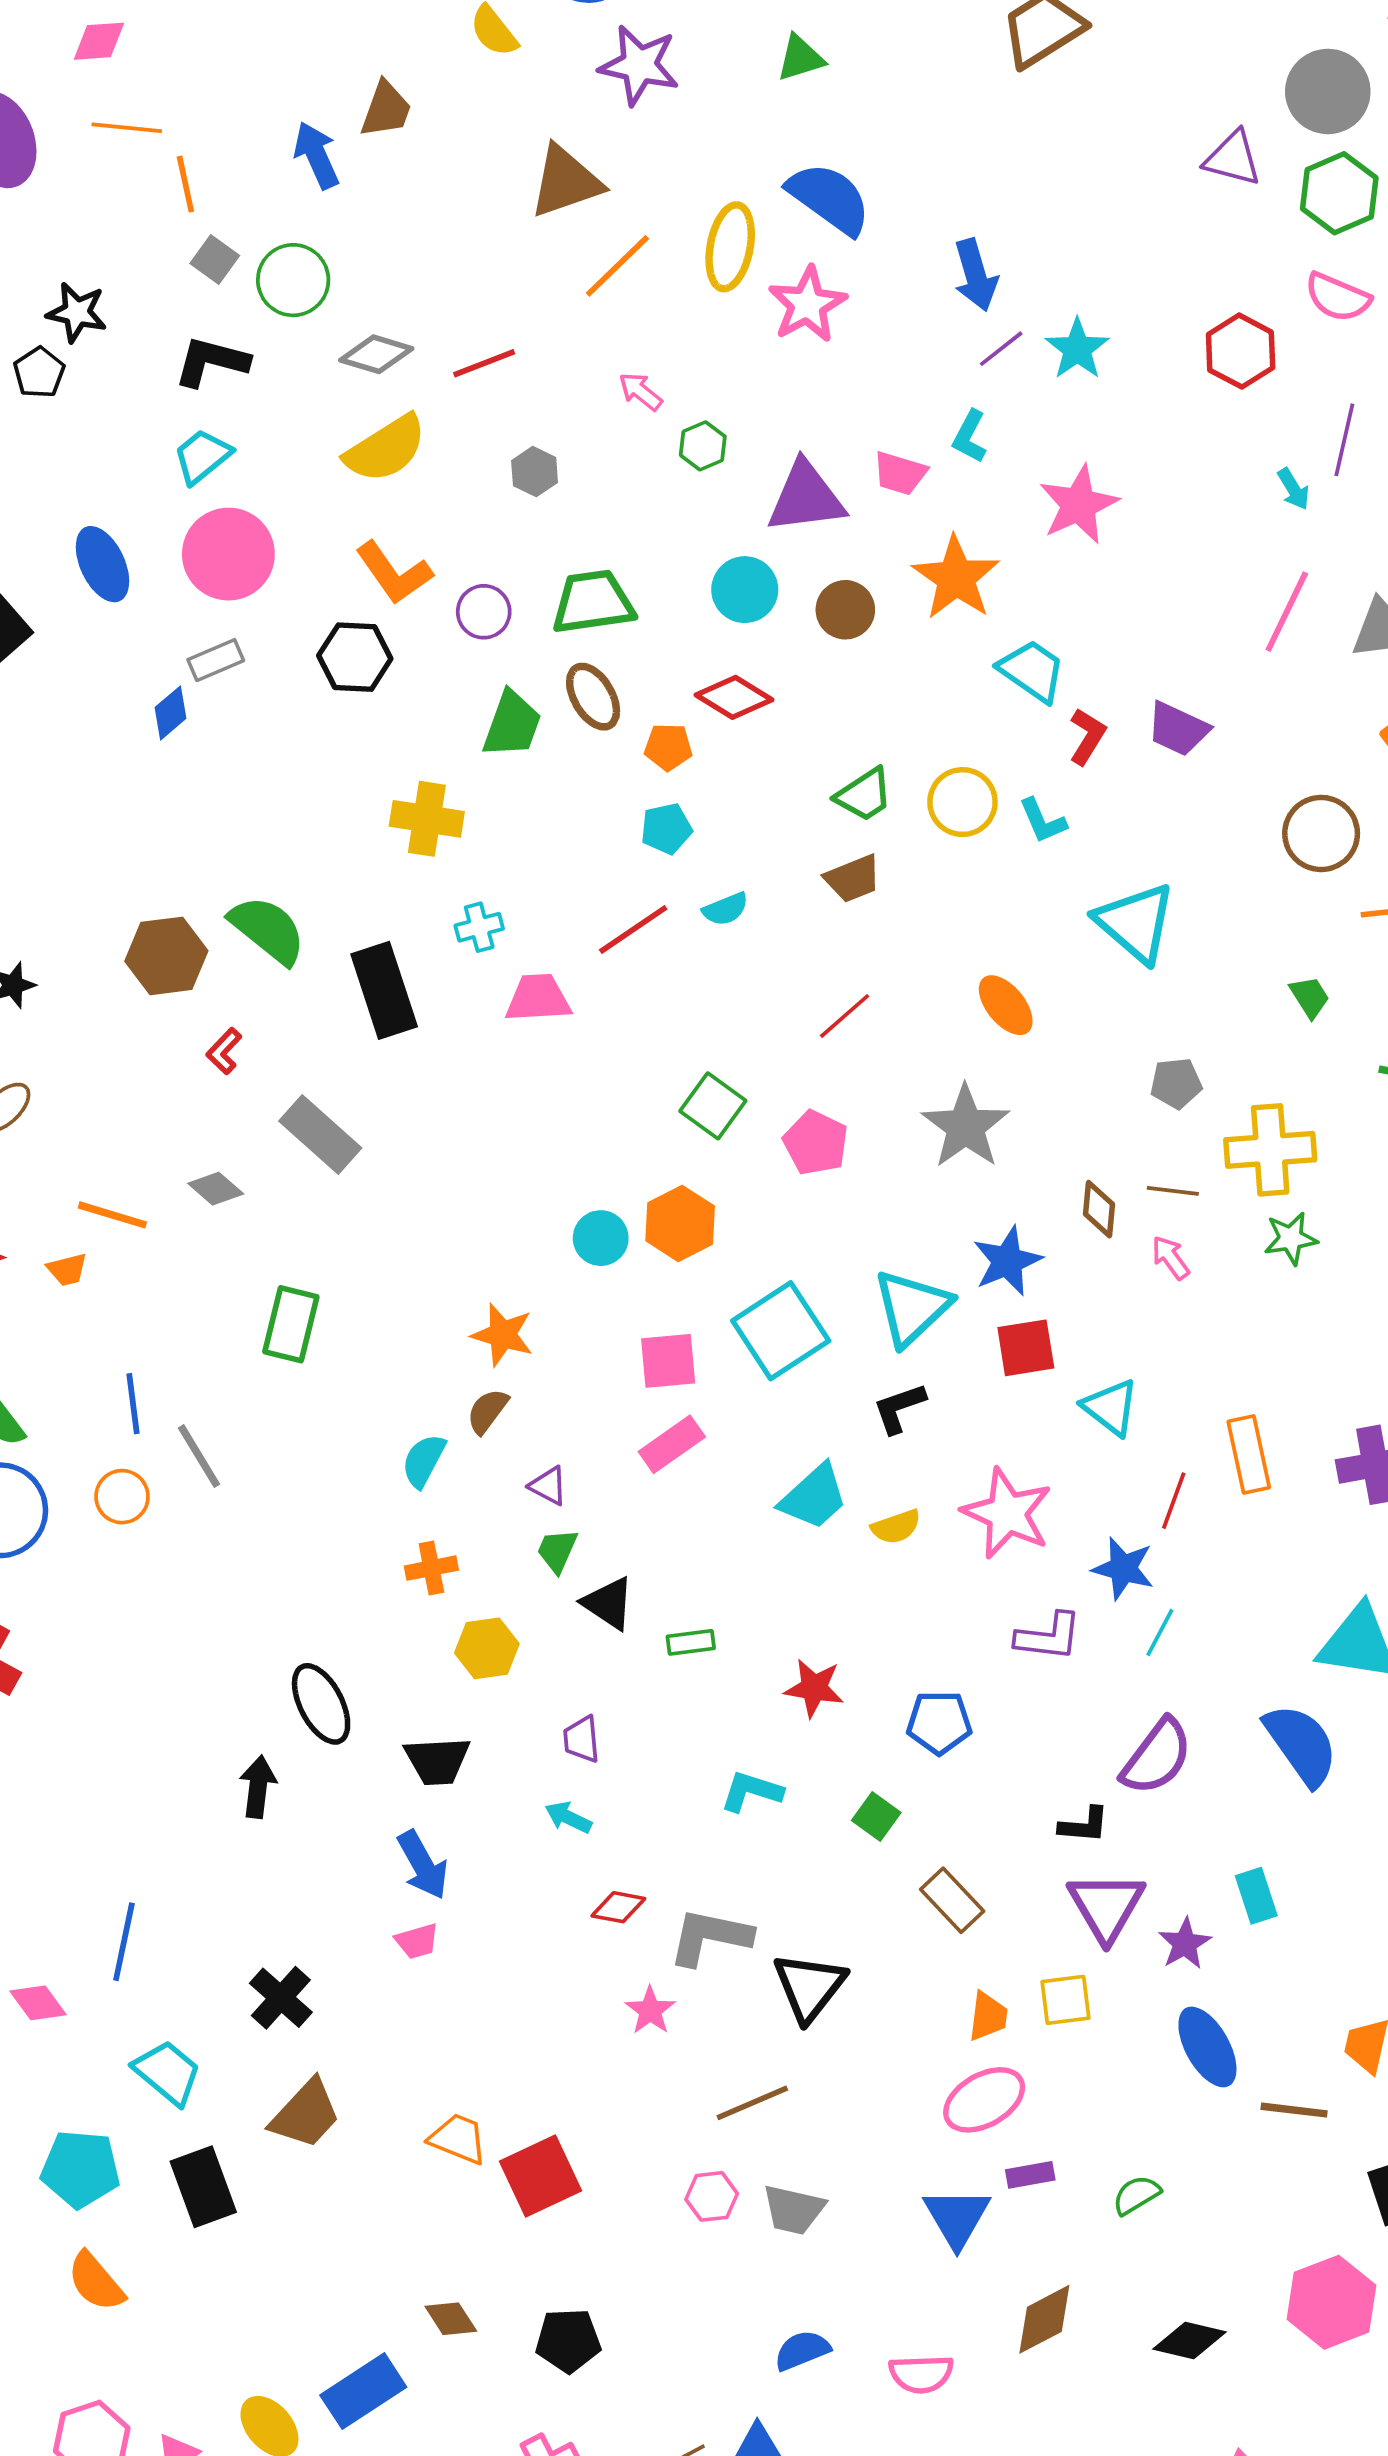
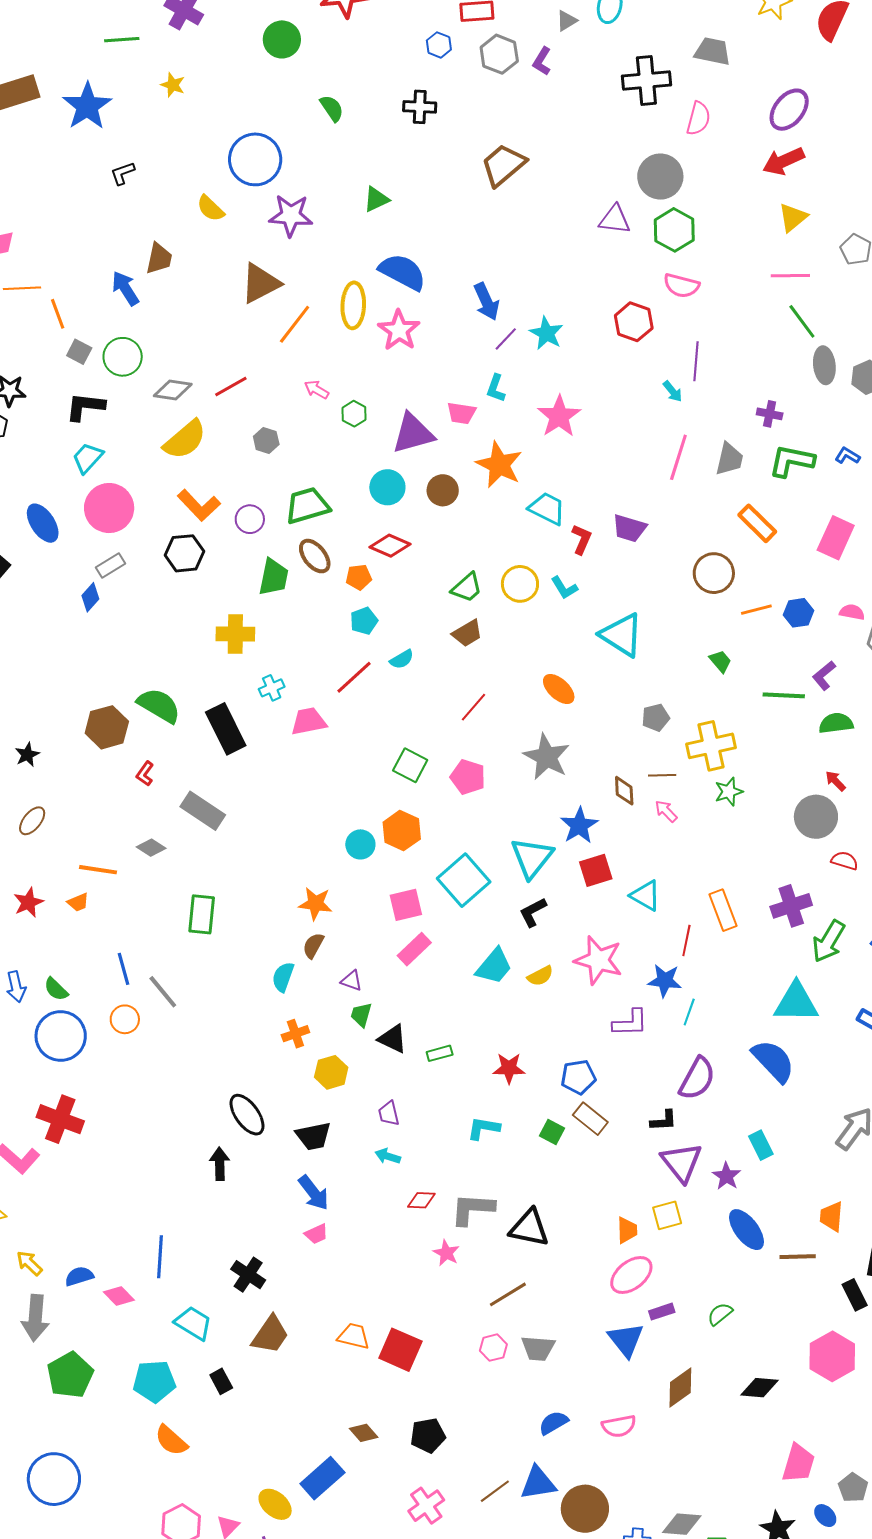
brown rectangle: (952, 1900) -> (590, 1119), moved
black triangle: (809, 1987) -> (529, 1228), turned -48
red square: (541, 2176) -> (400, 1350), turned -33
black rectangle: (203, 2187) -> (221, 1381), size x0.6

